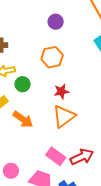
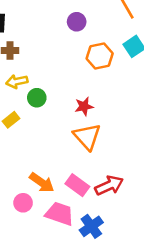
orange hexagon: (52, 57) -> (100, 56), moved
orange triangle: (64, 116) -> (87, 137), turned -35
orange arrow: (23, 119) -> (42, 183), moved

